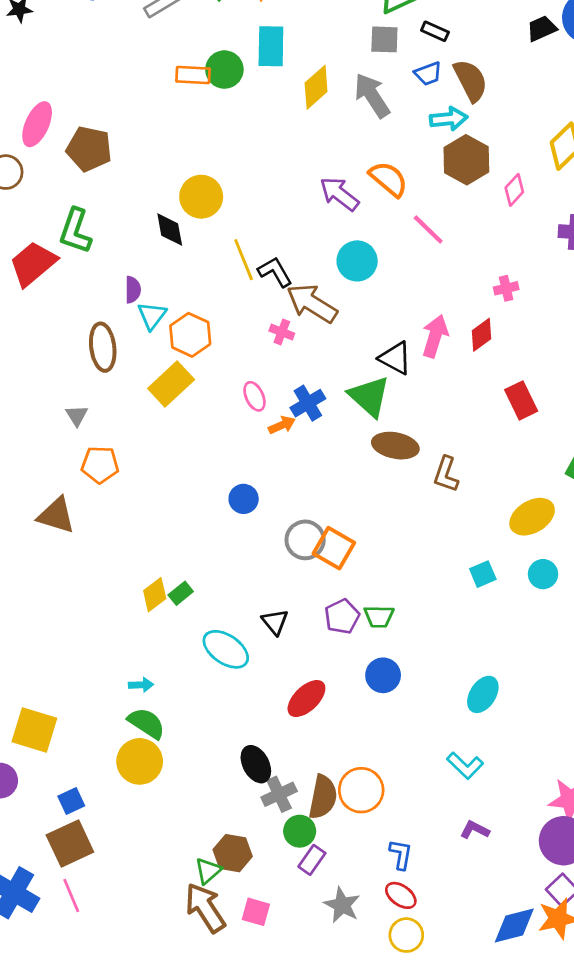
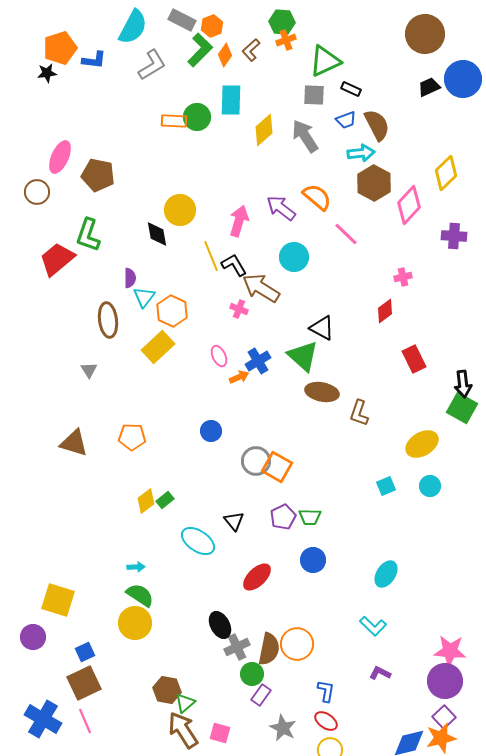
pink diamond: (514, 190) -> (409, 205), size x1.6
pink arrow: (435, 336) -> (239, 221), moved
orange pentagon: (100, 465) -> (132, 437), moved
brown hexagon: (233, 853) -> (167, 690), moved

